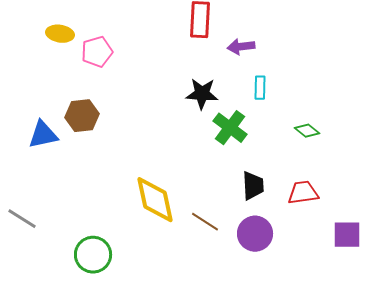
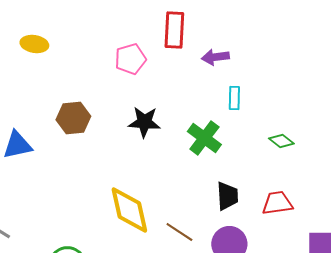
pink pentagon: (97, 52) -> (130, 59), moved
black star: (202, 94) -> (144, 122), moved
brown hexagon: (82, 116) -> (73, 118), moved

